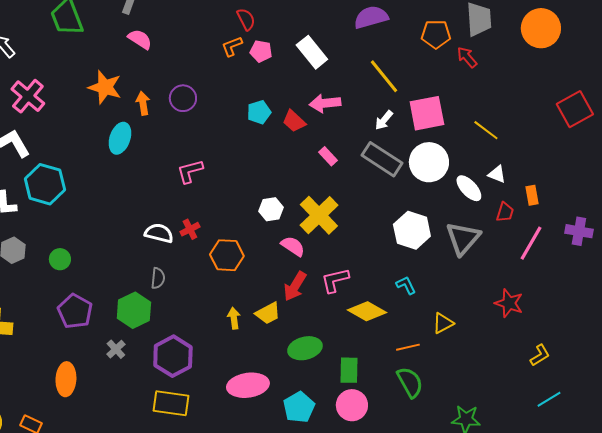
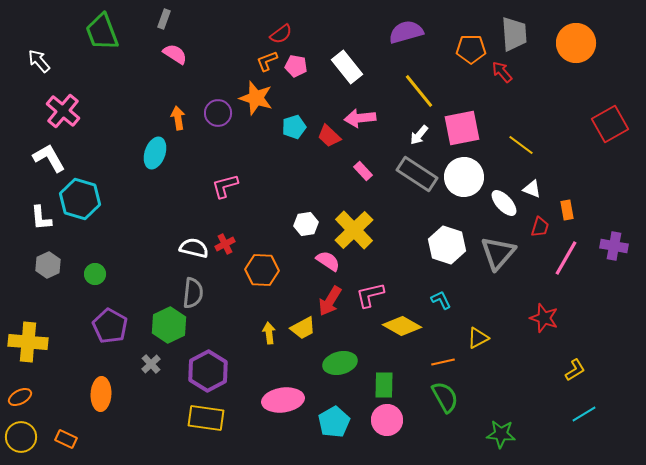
red semicircle: (246, 19) -> (281, 34), turned 80
orange star: (105, 87) -> (256, 98), moved
gray semicircle: (158, 278) -> (193, 293), size x1.4

